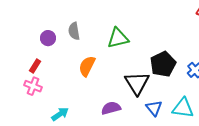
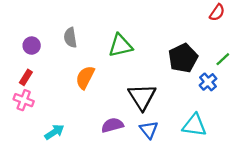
purple circle: (48, 38) -> (32, 46), moved
black pentagon: (163, 64) -> (183, 58), moved
blue triangle: (154, 108) -> (149, 130), moved

